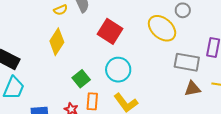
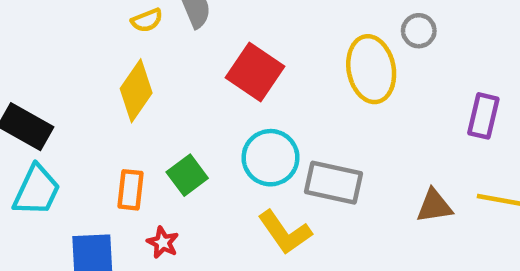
yellow ellipse: (162, 28) -> (371, 69), turned 36
gray rectangle: (187, 62) -> (333, 183), moved
orange rectangle: (92, 101) -> (131, 190), moved

